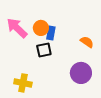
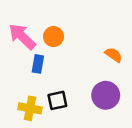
blue rectangle: (51, 33) -> (38, 64), moved
black square: (44, 50) -> (57, 100), moved

